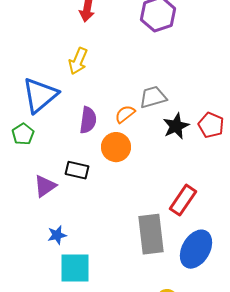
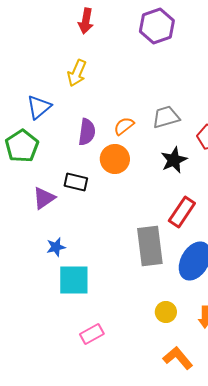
blue triangle: (40, 95) -> (39, 107), size x0.7
gray trapezoid: (153, 97) -> (166, 117), moved
black star: (176, 126) -> (174, 160), moved
green pentagon: (23, 134) -> (22, 146), size x1.5

